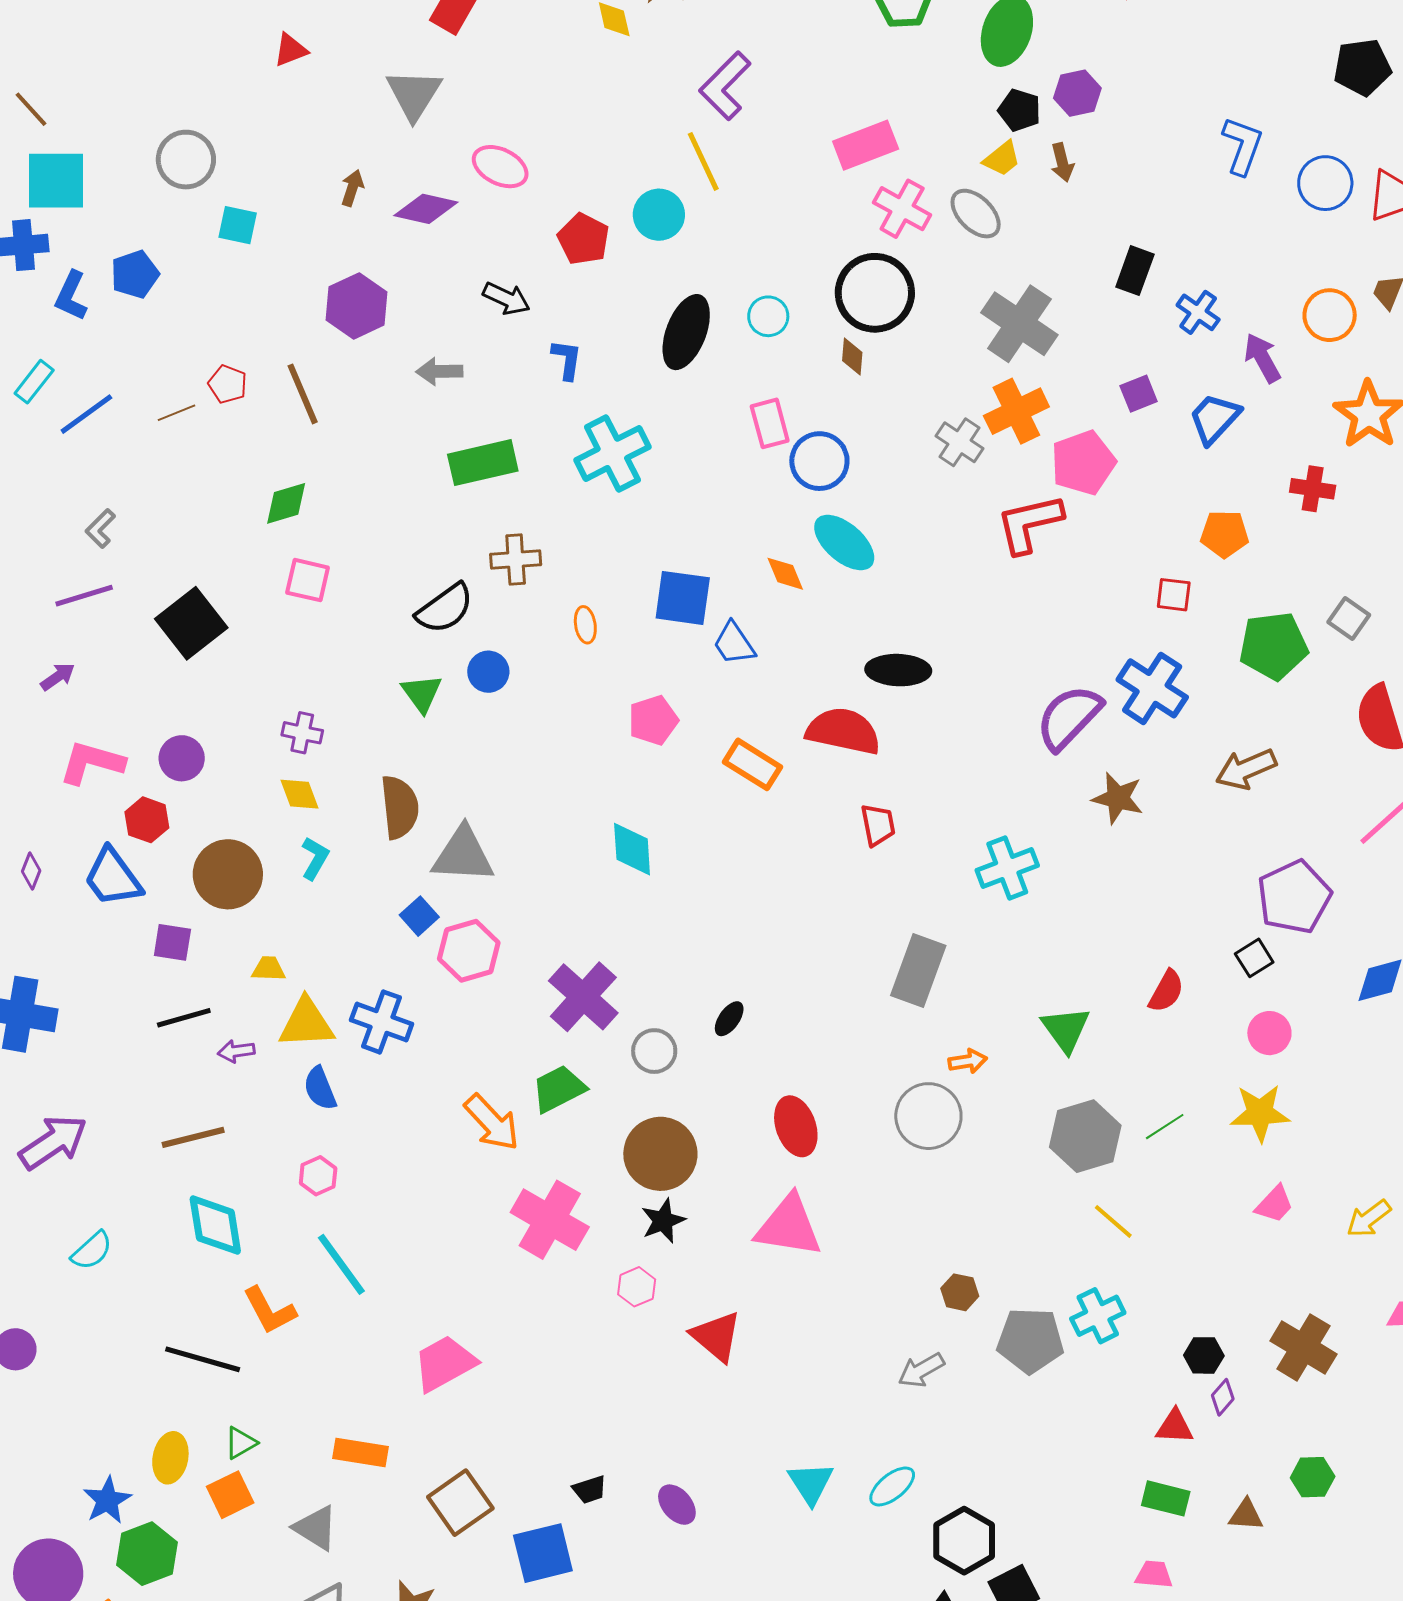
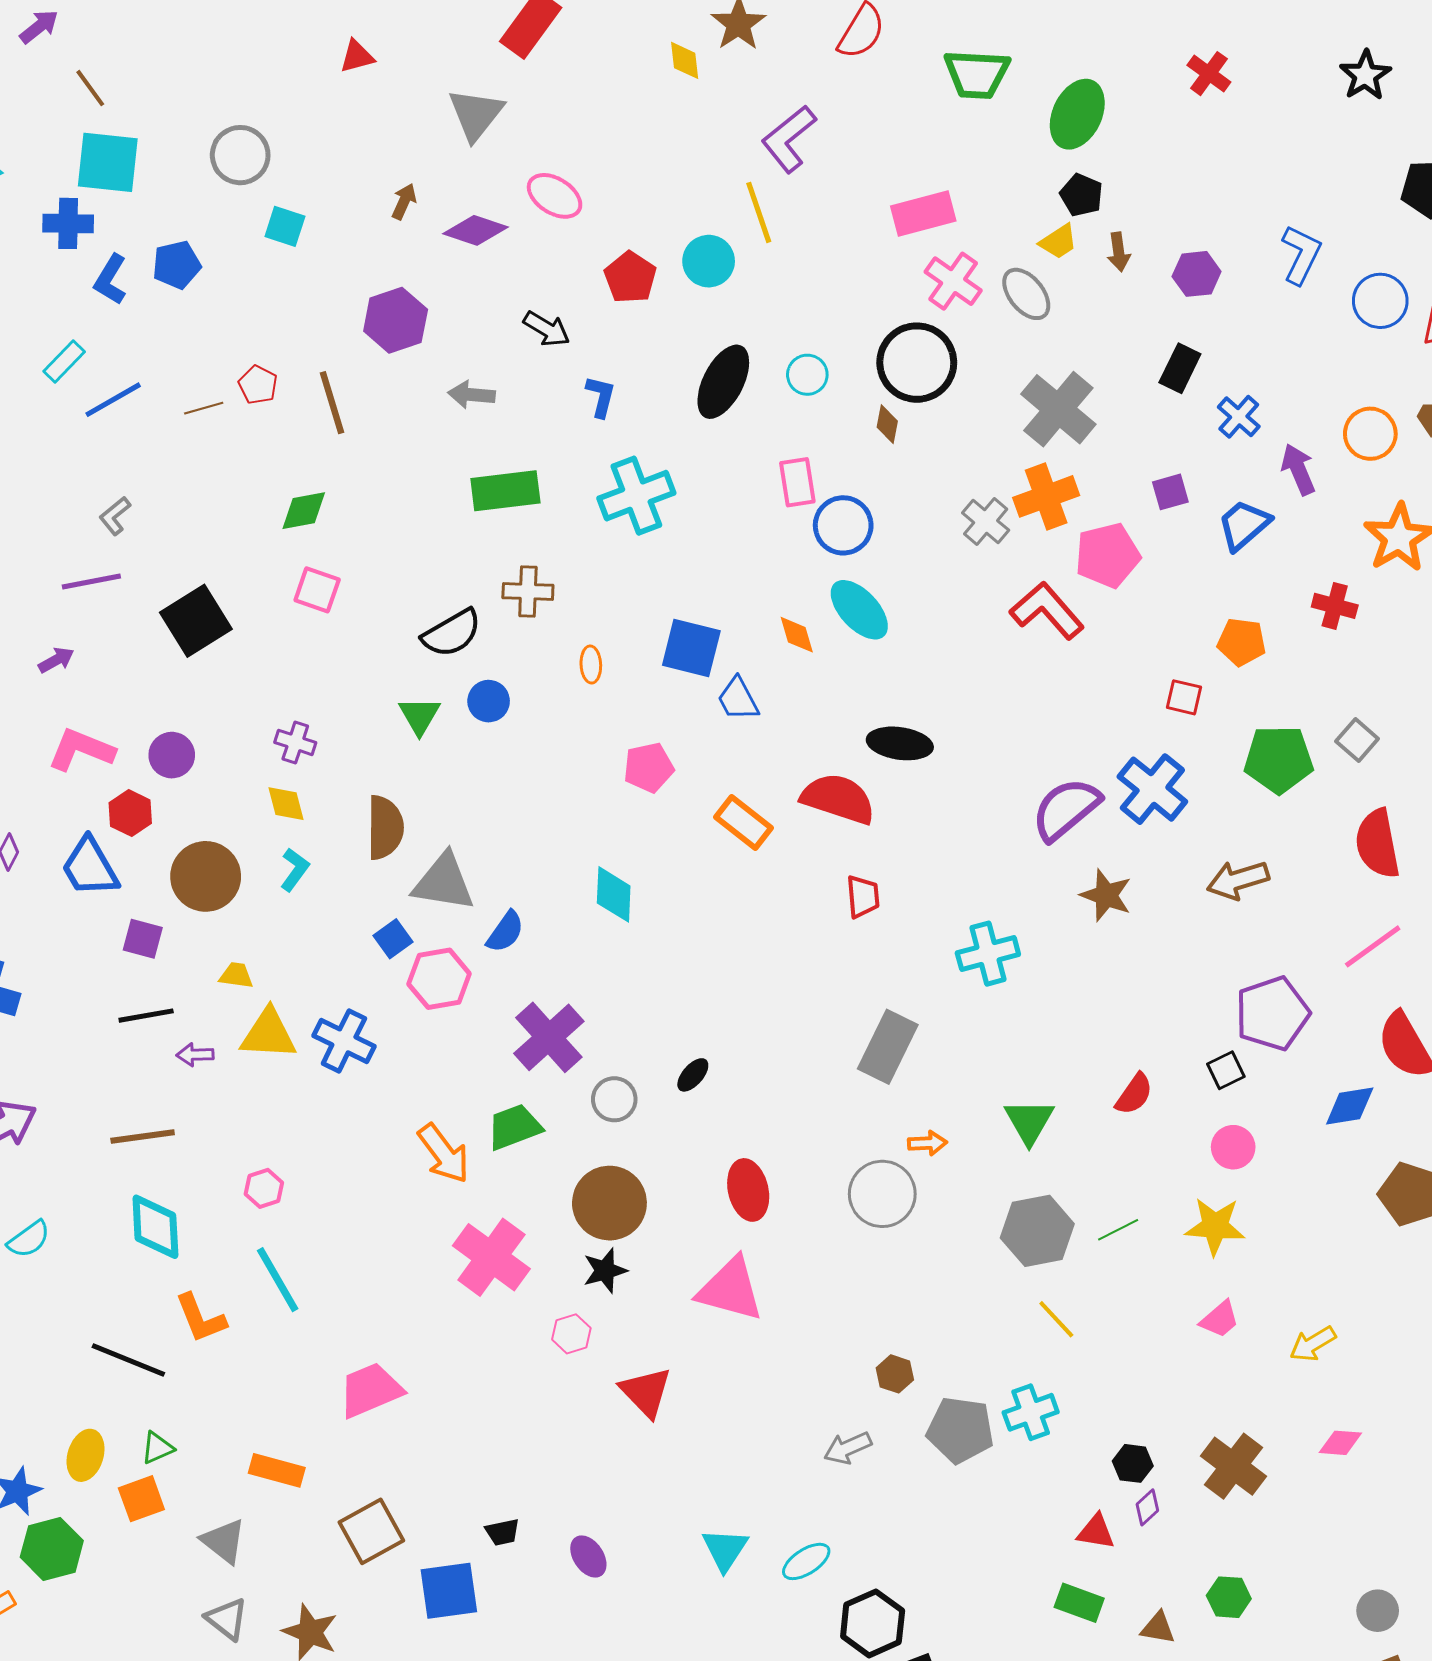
purple hexagon: (1077, 93) -> (1197, 274), moved
red L-shape: (1029, 524) -> (1047, 611), turned 56
blue semicircle: (320, 1088) -> (505, 932), moved, turned -129

